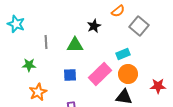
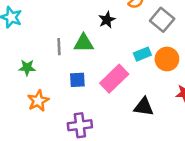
gray line: (46, 42) -> (59, 47), moved
orange circle: (128, 74) -> (167, 59), moved

